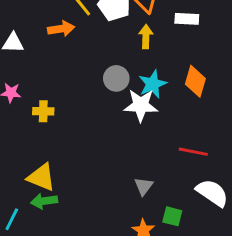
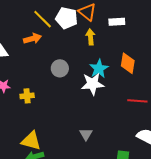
gray circle: (116, 78) -> (60, 68), moved
red line: (193, 152) -> (137, 101), moved
gray triangle: (144, 186) -> (86, 134), moved

